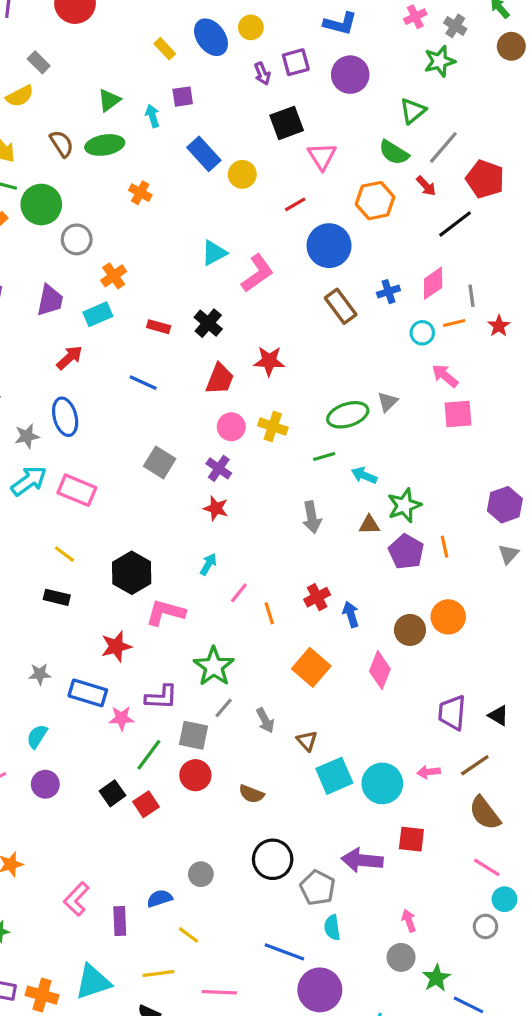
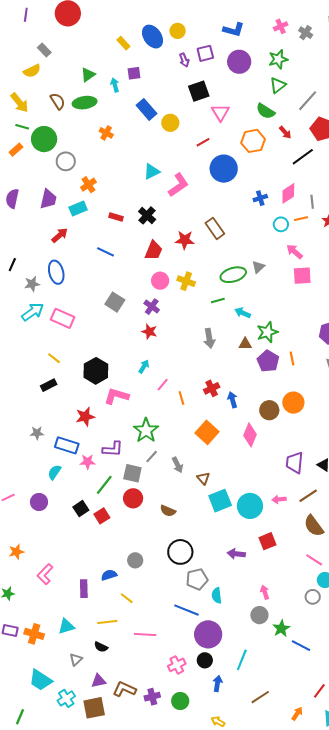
green star: (440, 61) -> (278, 59), moved
gray line: (443, 147) -> (308, 101), moved
brown rectangle: (341, 306) -> (215, 228), moved
black rectangle: (57, 597) -> (49, 385), turned -42
cyan semicircle: (37, 736) -> (54, 472), moved
red square: (411, 839) -> (267, 541), turned -30
purple arrow: (362, 860) -> (236, 554), size x0.7
gray pentagon: (318, 888) -> (197, 579), moved, turned 30
pink L-shape: (76, 899) -> (45, 574), moved
cyan triangle: (93, 982) -> (66, 626), size x0.7

